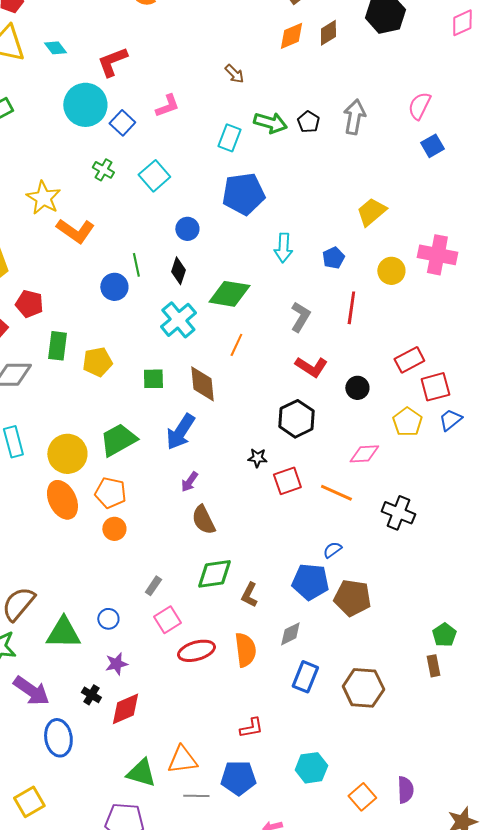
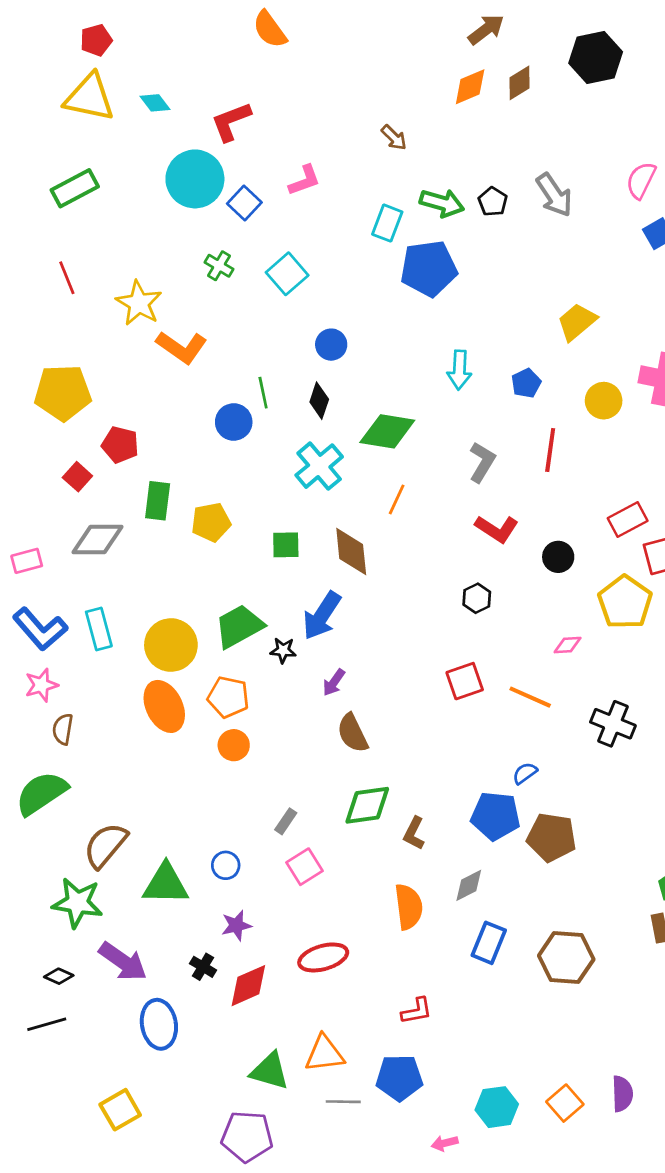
gray arrow: (354, 117) -> (554, 195), turned 136
blue pentagon: (243, 194) -> (429, 268), moved
black hexagon: (296, 419) -> (477, 598), size x0.6
yellow pentagon: (407, 422) -> (625, 602), size x1.4
pink diamond: (364, 454) -> (568, 645), size x0.7
black star: (257, 458) -> (283, 650), moved
red ellipse: (196, 651) -> (323, 957), moved
cyan hexagon: (311, 768) -> (497, 1107), moved

